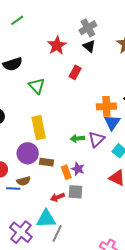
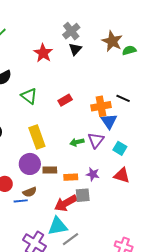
black triangle: (89, 46) -> (75, 49), turned 40
red rectangle: (75, 72) -> (65, 100), moved, turned 40
purple star: (78, 169) -> (93, 174), moved
orange rectangle: (66, 172) -> (71, 177), turned -64
red arrow: (57, 197) -> (66, 203), size x1.6
gray line: (57, 234) -> (71, 239), turned 36

